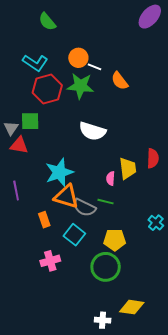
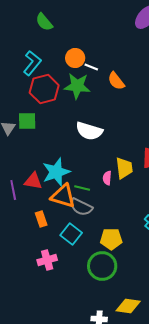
cyan L-shape: (35, 63) -> (32, 63), turned -85
red triangle: (19, 145) -> (33, 181), moved
green line: (106, 202) -> (82, 188), moved

